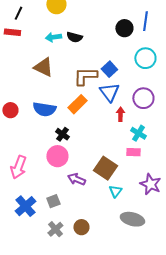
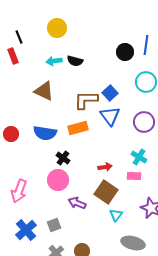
black line: (18, 13) -> (19, 37), turned -48
red rectangle: (12, 32) -> (13, 56), turned 63
orange rectangle: (77, 104) -> (78, 128), turned 30
red arrow: (120, 114) -> (105, 167), moved, turned 80

